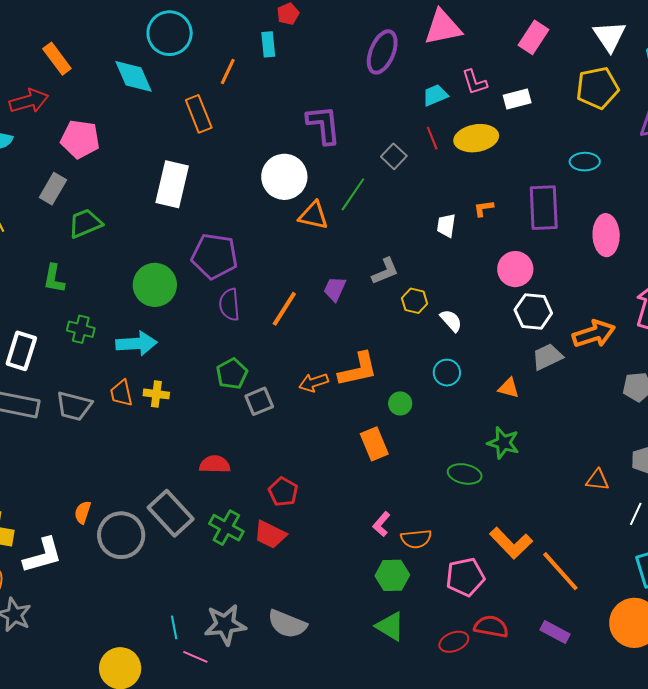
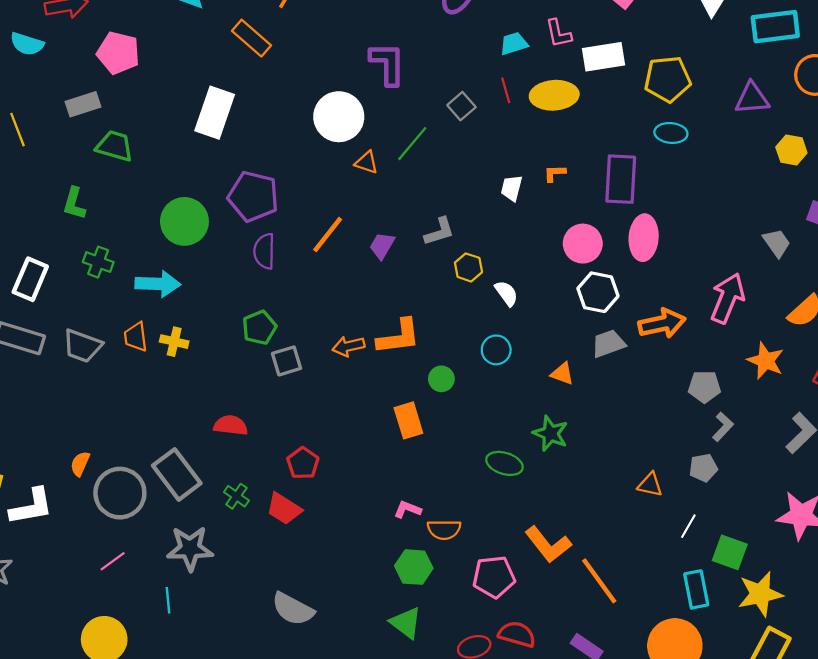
yellow pentagon: (597, 88) -> (668, 79), moved
white rectangle: (517, 99) -> (603, 57), size x1.4
orange rectangle: (199, 114) -> (252, 38), turned -33
gray rectangle: (53, 189) -> (83, 104), turned 36
orange triangle: (313, 215) -> (367, 162), size x0.7
green trapezoid: (85, 223) -> (115, 146), turned 33
pink ellipse: (606, 235) -> (644, 238), moved
orange line: (284, 309) -> (328, 235), moved
pink L-shape: (381, 524) -> (408, 509), turned 65
green cross: (226, 528) -> (236, 496), size x0.7
gray star: (225, 625) -> (190, 548), moved
pink line: (195, 657) -> (113, 561), moved, turned -65

